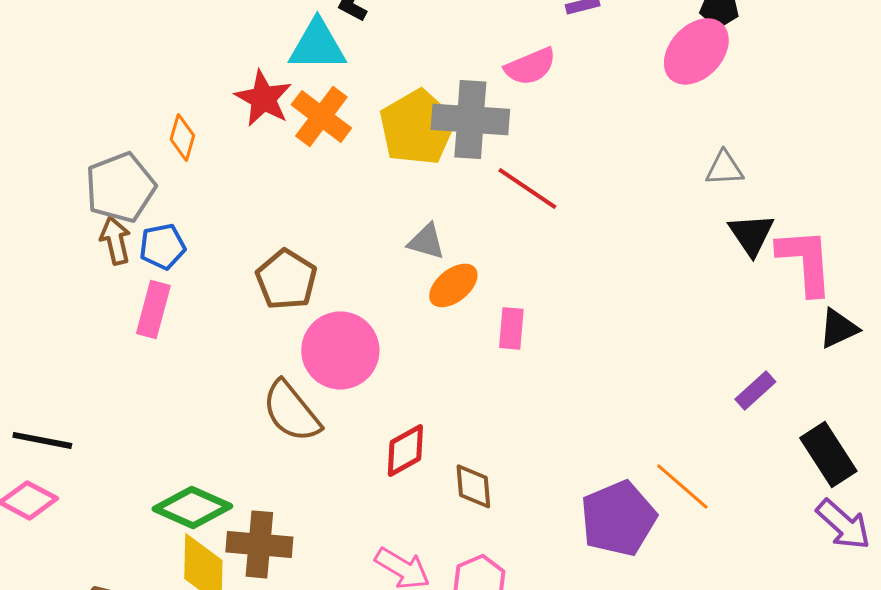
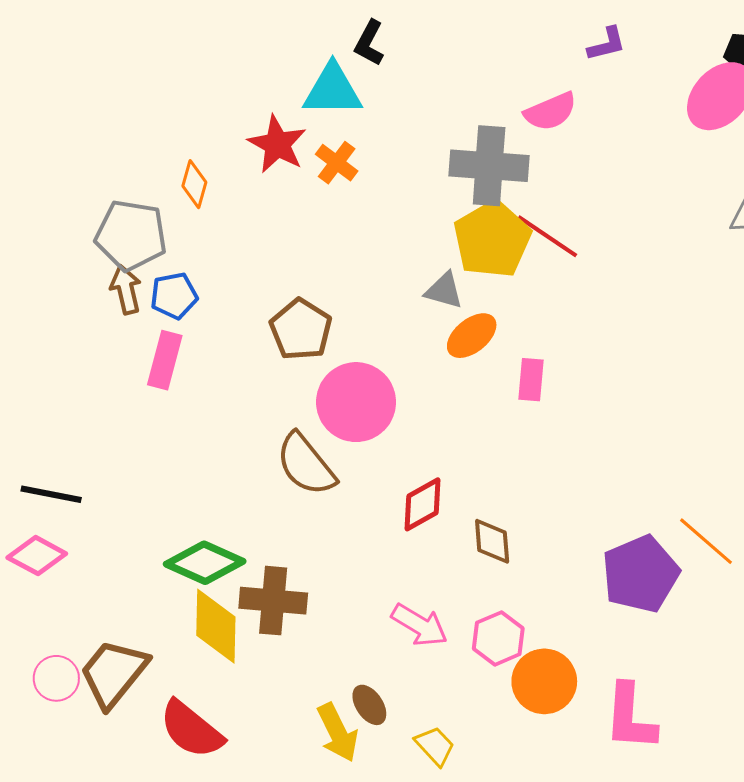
orange cross: (321, 116) -> (337, 163), size x0.7
yellow pentagon: (417, 127) -> (492, 239), moved
gray pentagon: (120, 187) -> (131, 235), turned 30

